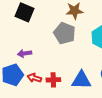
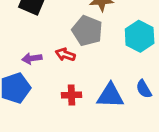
red arrow: (34, 78) -> (65, 55), moved

